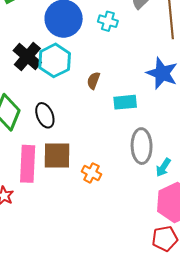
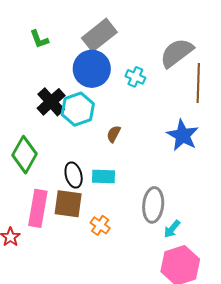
cyan rectangle: (125, 102) -> (104, 176), moved
black ellipse: (45, 115) -> (74, 175), moved

